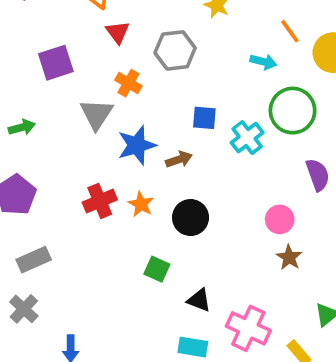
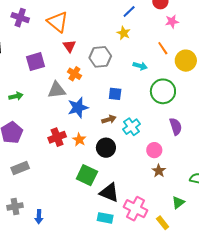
cyan arrow: (263, 62) -> (140, 66), moved
gray triangle: (96, 114) -> (57, 90), turned 48
cyan cross: (247, 138) -> (131, 127), moved
brown arrow: (179, 159) -> (109, 119), moved
green square: (157, 269) -> (87, 175), size x1.5
black triangle: (199, 300) -> (109, 193), size x1.5
gray cross: (24, 309) -> (15, 206), moved, turned 35

